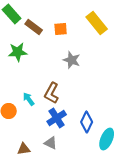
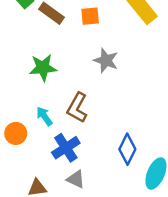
green star: (18, 52) -> (43, 68), moved
blue cross: (57, 118) -> (66, 148), moved

